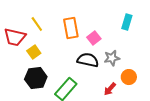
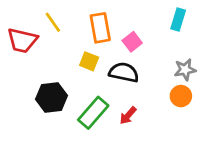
yellow square: (34, 52) -> (89, 61), moved, turned -32
gray star: (112, 58) -> (185, 70), moved
red arrow: (110, 89) -> (128, 116), moved

